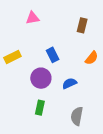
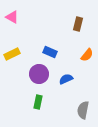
pink triangle: (32, 18) -> (12, 17), moved, turned 40
blue rectangle: (53, 55) -> (50, 52), turned -40
gray semicircle: (77, 116) -> (83, 110), moved

